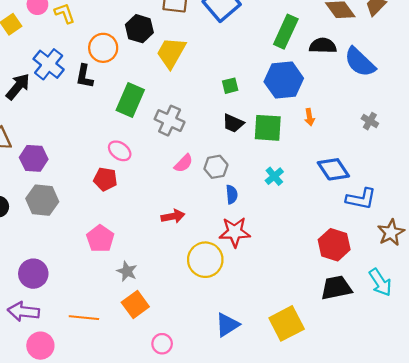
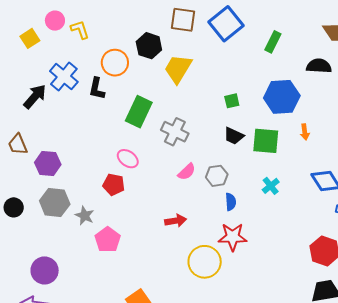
green rectangle: (286, 32) -> (273, 42), moved, size x0.7
gray star: (127, 271) -> (85, 216), moved

